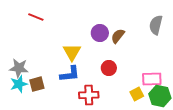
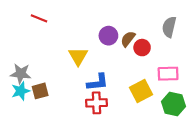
red circle: (109, 68) -> (142, 48), moved
blue L-shape: (70, 74) -> (98, 82), moved
pink rectangle: (152, 79) -> (168, 74), moved
yellow square: (137, 94) -> (141, 91), moved, size x1.5

